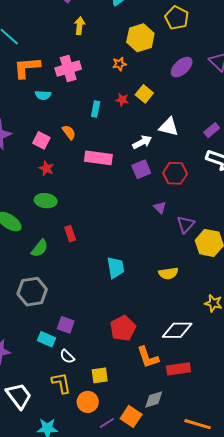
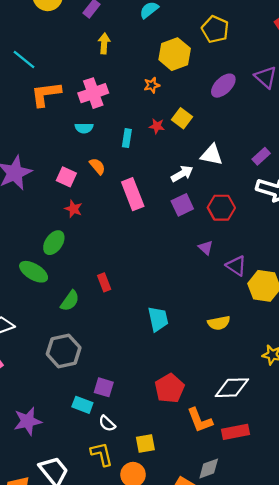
cyan semicircle: (43, 95) -> (84, 128), moved
pink rectangle: (98, 158) -> (133, 194), turned 64
green ellipse: (46, 201) -> (54, 243), moved, turned -60
purple triangle: (186, 224) -> (236, 266), turned -36

